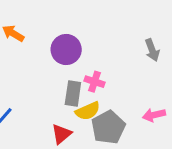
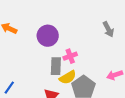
pink cross: (95, 82) -> (70, 56), turned -32

